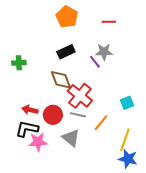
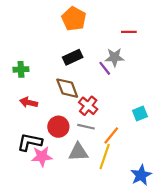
red line: (109, 22) -> (129, 32), moved
red cross: (80, 96) -> (88, 106), size x0.7
red arrow: (30, 110) -> (29, 102), moved
gray triangle: (71, 138) -> (78, 152), turned -42
yellow line: (125, 140) -> (105, 156), moved
blue star: (128, 159) -> (141, 175), turned 30

